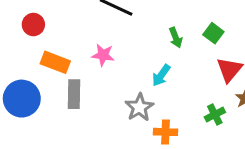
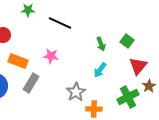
cyan arrow: (161, 75) -> (100, 70), moved
gray rectangle: (74, 94) -> (31, 83), turned 30
green cross: (215, 115) -> (128, 97), size x1.5

